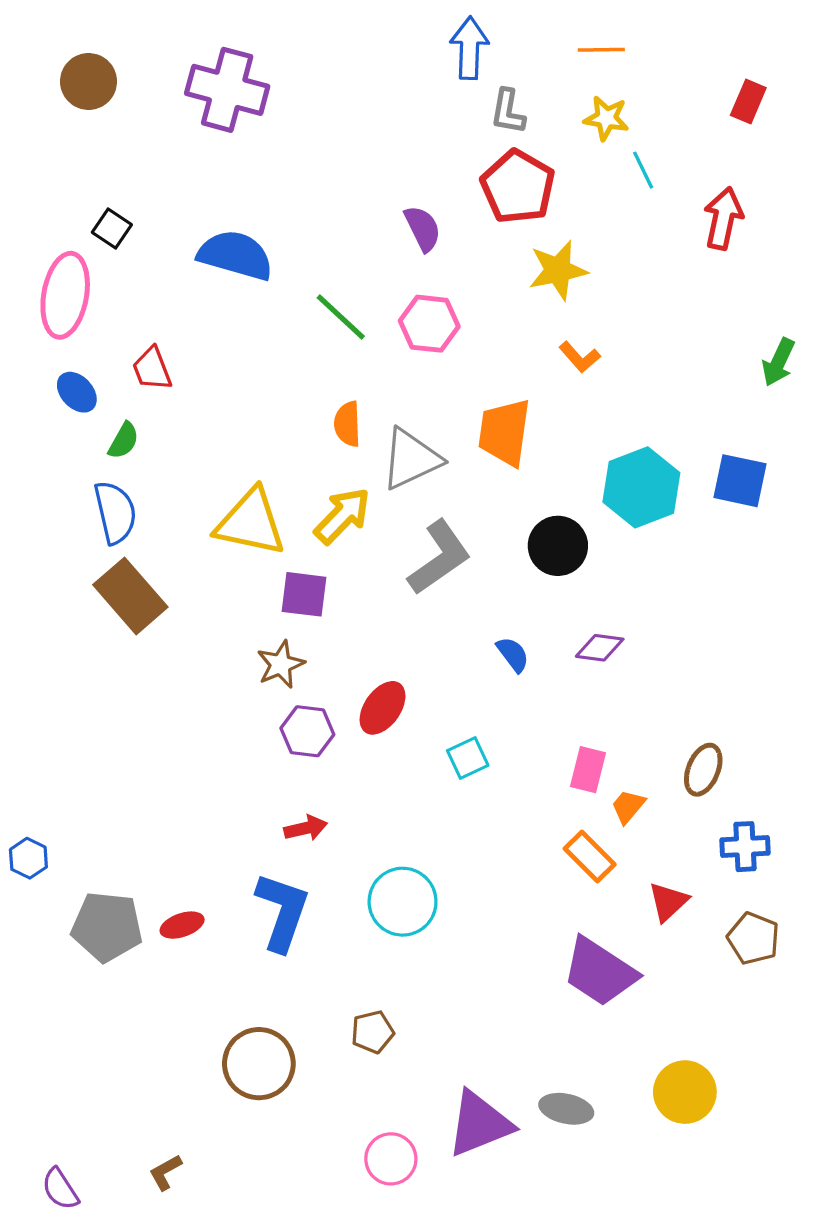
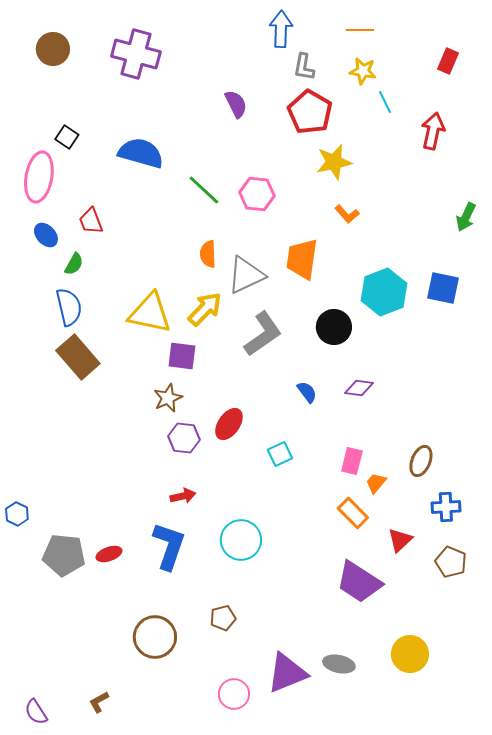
purple semicircle: (423, 228) -> (236, 104), moved

